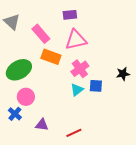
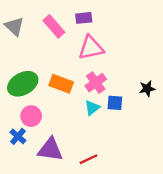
pink rectangle: (41, 34) -> (54, 26), moved
orange rectangle: (51, 57) -> (61, 84), moved
purple triangle: (42, 125) -> (50, 150), size x1.6

